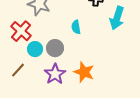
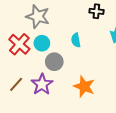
cyan circle: (35, 49) -> (42, 43), moved
purple star: (55, 74) -> (42, 84), moved

